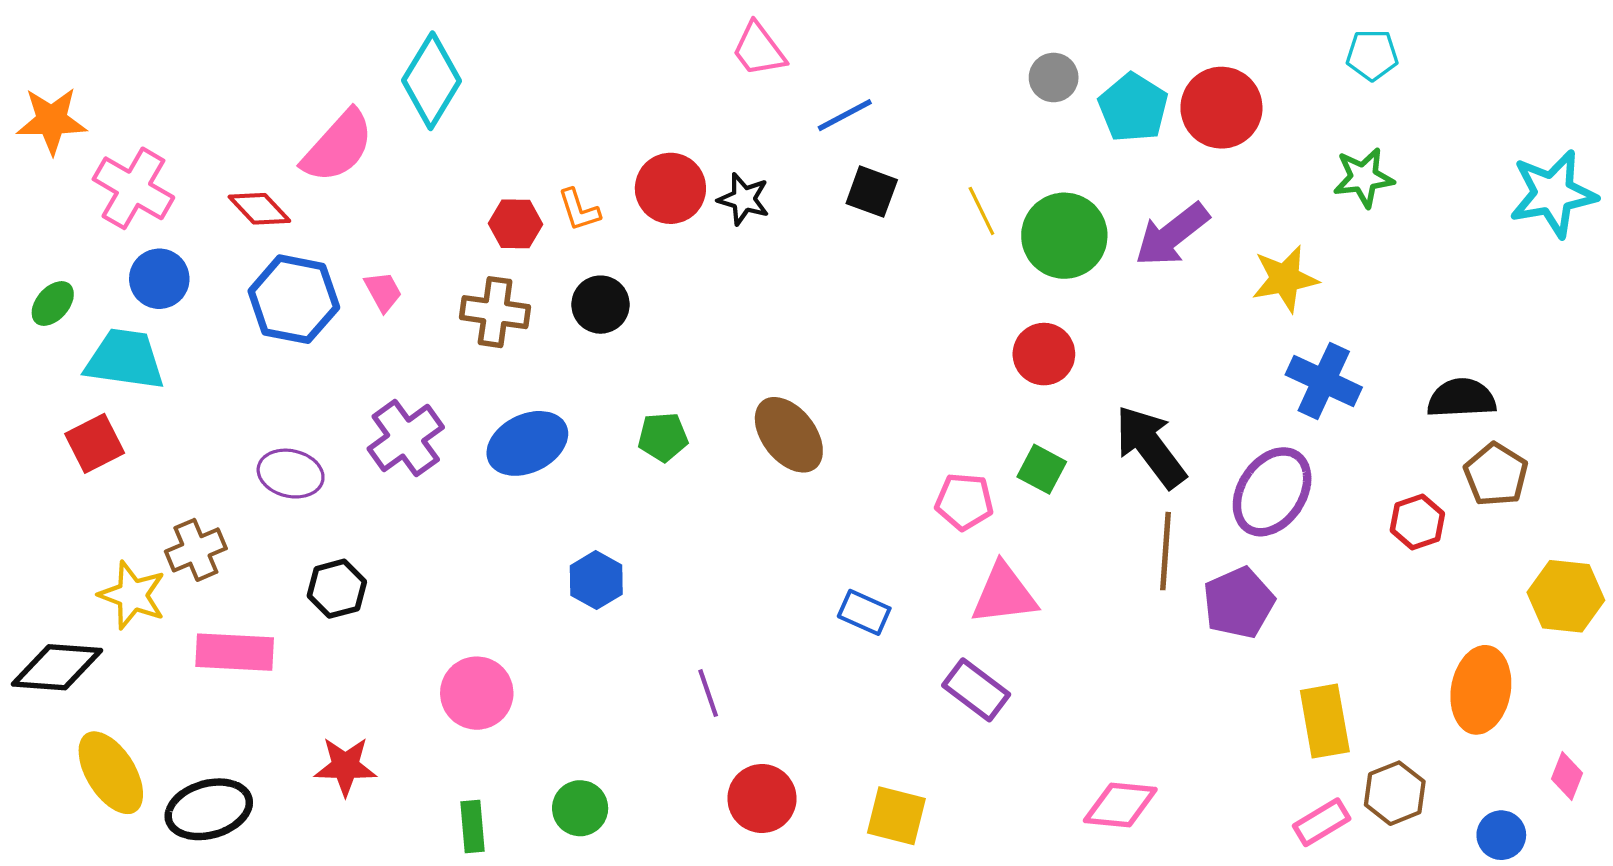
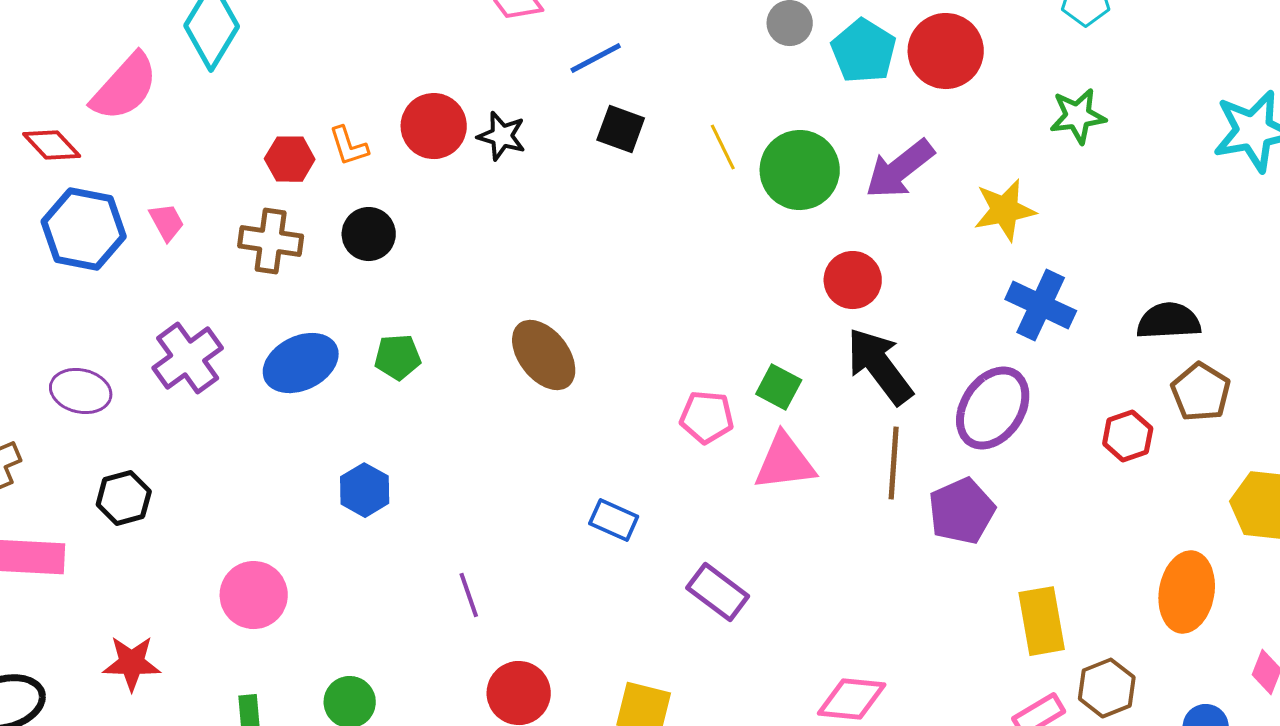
red circle: (1044, 354) -> (853, 280), moved
green pentagon: (663, 437) -> (398, 357), moved
pink triangle: (1004, 594) -> (785, 462), moved

